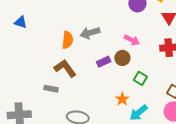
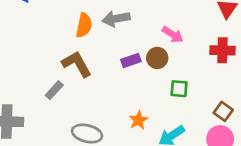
green square: (140, 78) -> (179, 89), turned -32
gray rectangle: (51, 89) -> (54, 90), turned -64
orange star: (122, 99) -> (139, 120), moved

